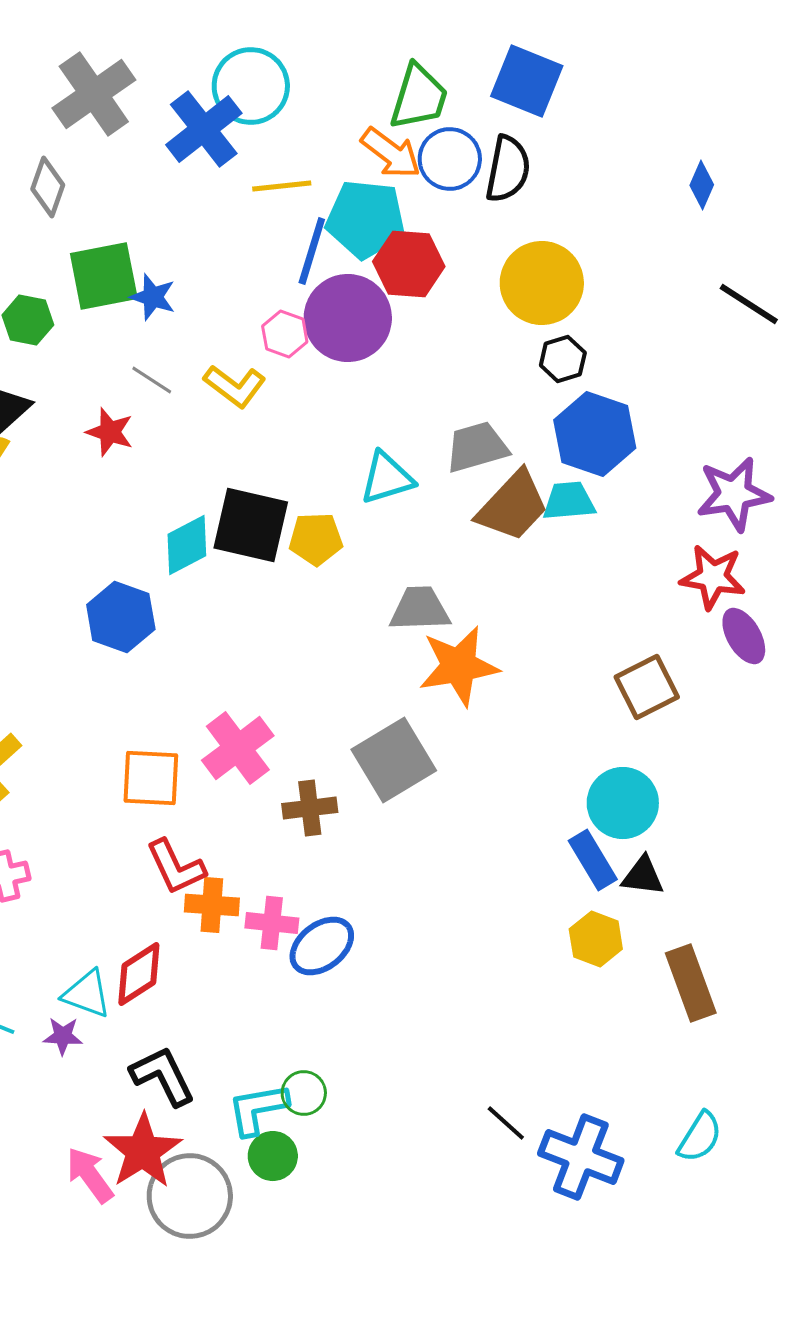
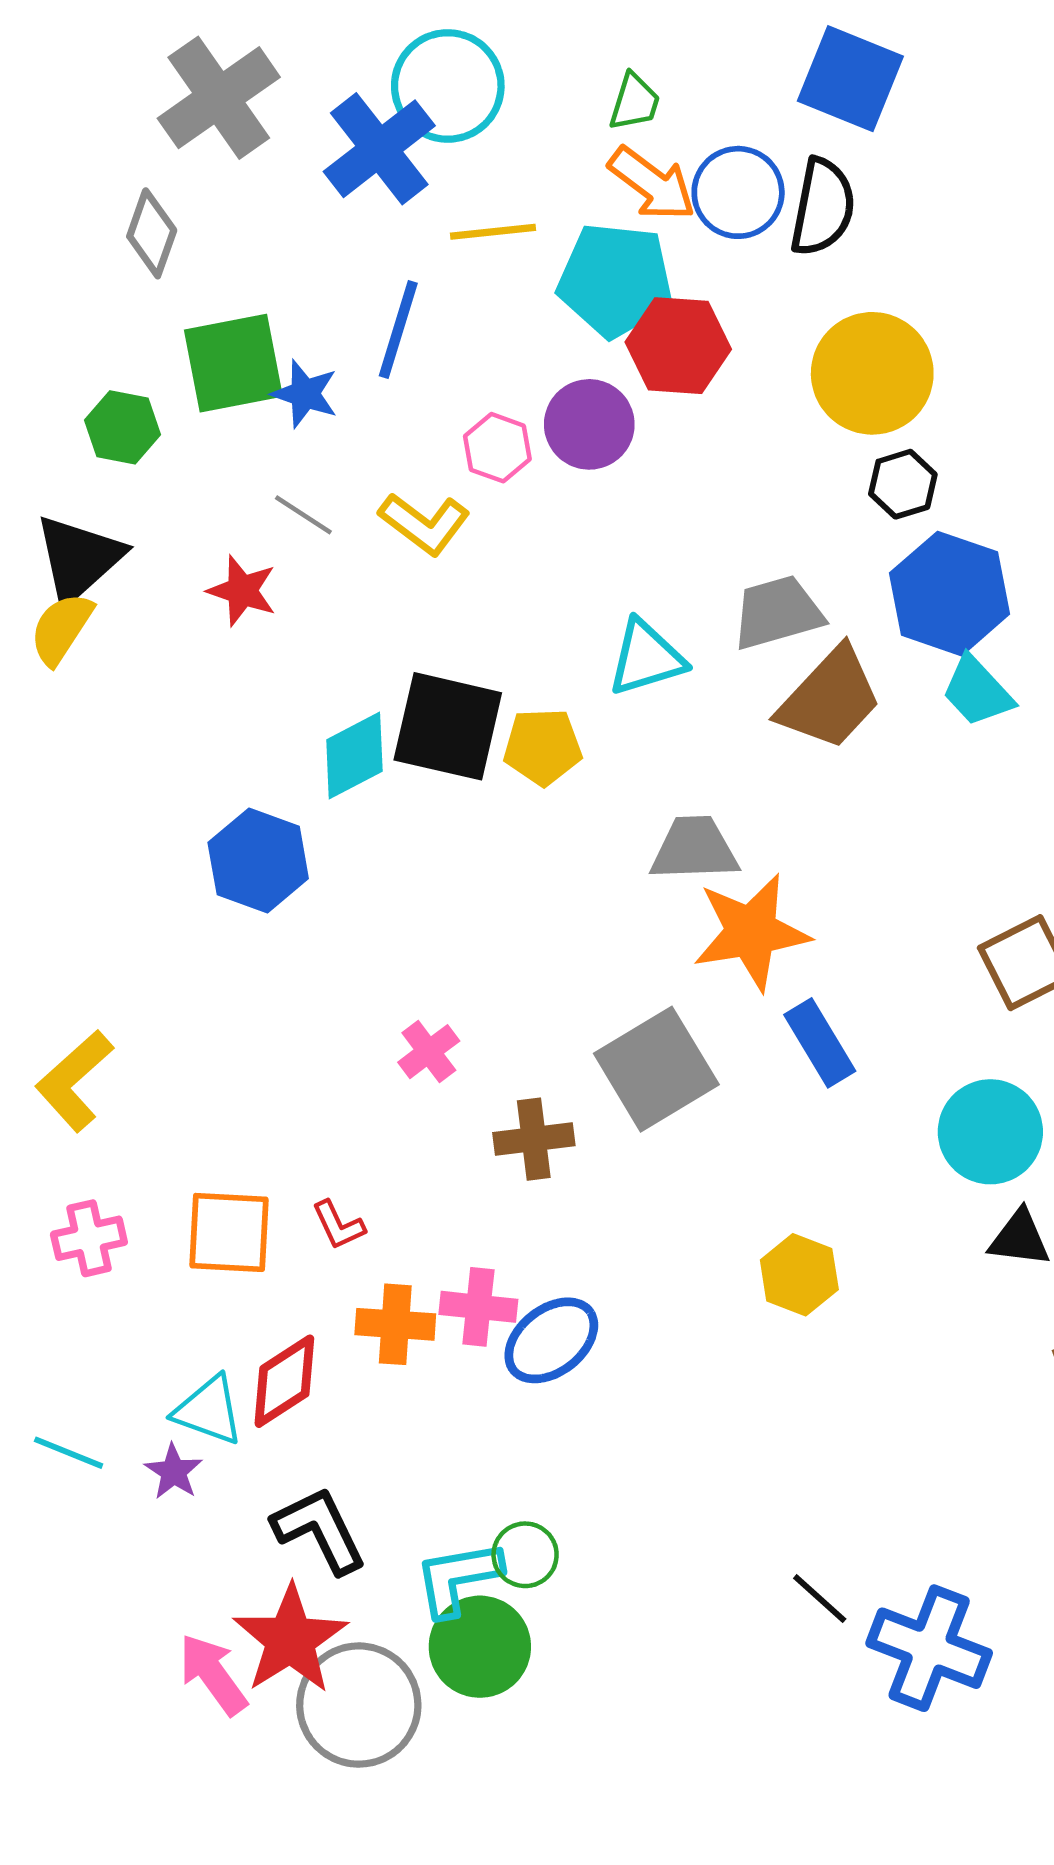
green trapezoid: (419, 97) -> (634, 102), moved, size x0.6
blue line: (312, 251) -> (398, 330), moved
purple circle: (348, 318) -> (589, 424), size x0.7
cyan trapezoid: (569, 501) -> (977, 691), moved, turned -128
pink cross: (238, 748) -> (429, 1052), size x0.6
orange square: (151, 778) -> (229, 1232), moved
blue rectangle: (593, 860) -> (820, 1043), moved
red L-shape: (176, 867) -> (338, 1225), size x0.6
orange cross: (212, 905) -> (395, 1324), moved
yellow hexagon: (596, 939) -> (799, 1275), moved
purple star: (63, 1036) -> (174, 1472), turned 30
green circle: (273, 1156) -> (480, 1647), size x1.4

